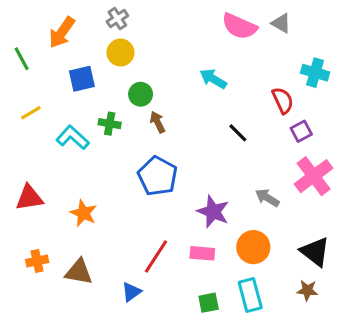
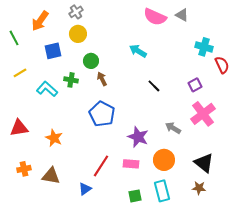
red semicircle: (283, 100) -> (222, 65), moved

